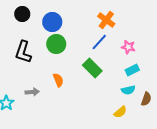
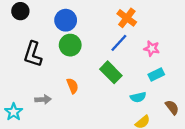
black circle: (22, 14) -> (20, 11), moved
cyan semicircle: (128, 90) -> (138, 97), moved
brown semicircle: (146, 99) -> (172, 107), turned -56

